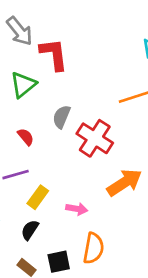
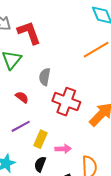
red cross: (95, 138) -> (66, 102), moved
pink arrow: (77, 209) -> (63, 149), moved

